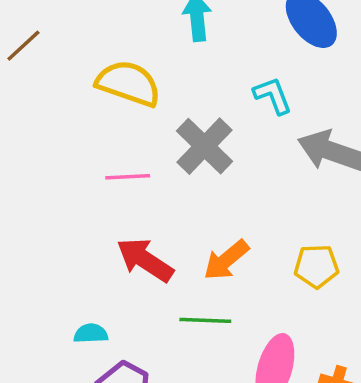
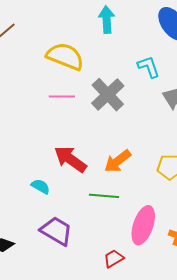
pink line: (128, 177) -> (62, 97), moved
cyan semicircle: (91, 333) -> (41, 186), moved, turned 30

